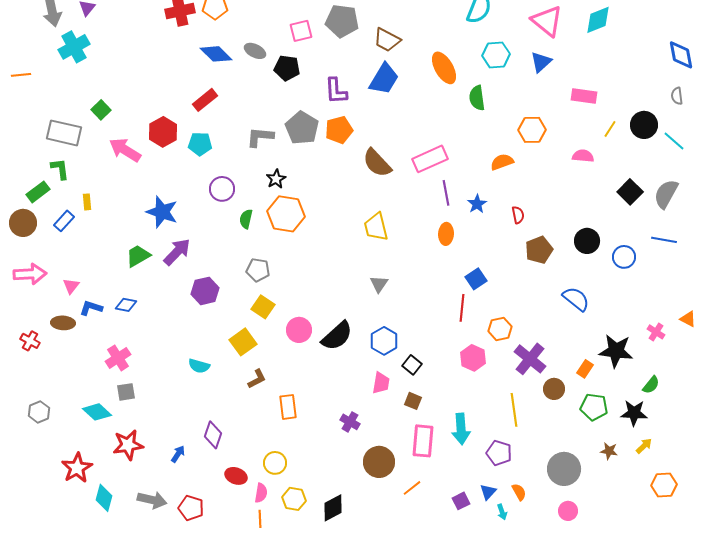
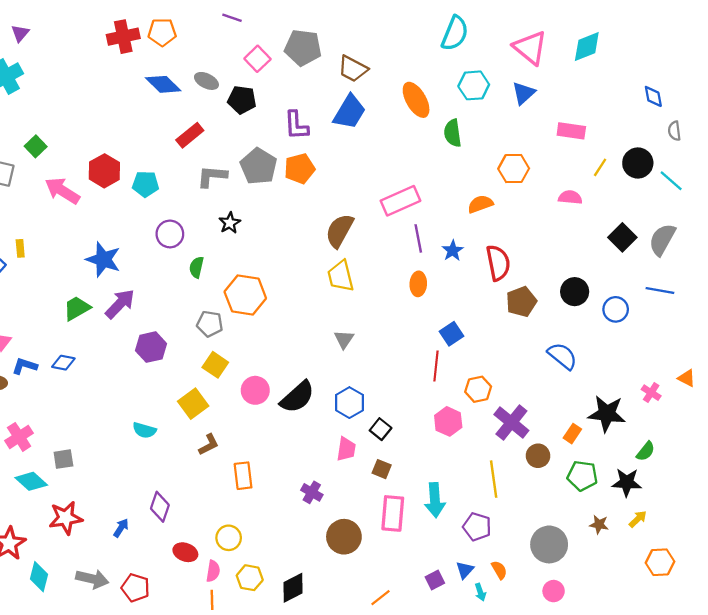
pink square: (301, 31) -> (257, 59), turned -30
blue diamond: (681, 55) -> (653, 96), moved, size x0.7
red rectangle: (205, 100) -> (190, 135), moved
brown semicircle: (377, 163) -> (340, 231), moved, turned 72
orange hexagon: (286, 214) -> (245, 295), moved
red semicircle: (518, 215) -> (498, 263), size x1.8
pink cross: (118, 358) -> (19, 437), moved
orange line: (412, 488) -> (381, 598), moved

